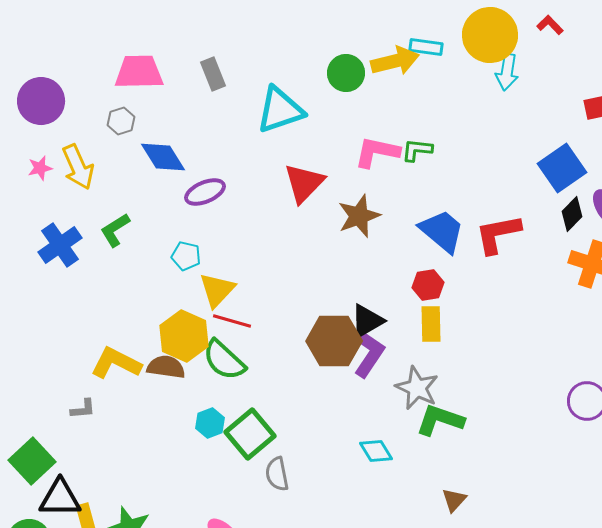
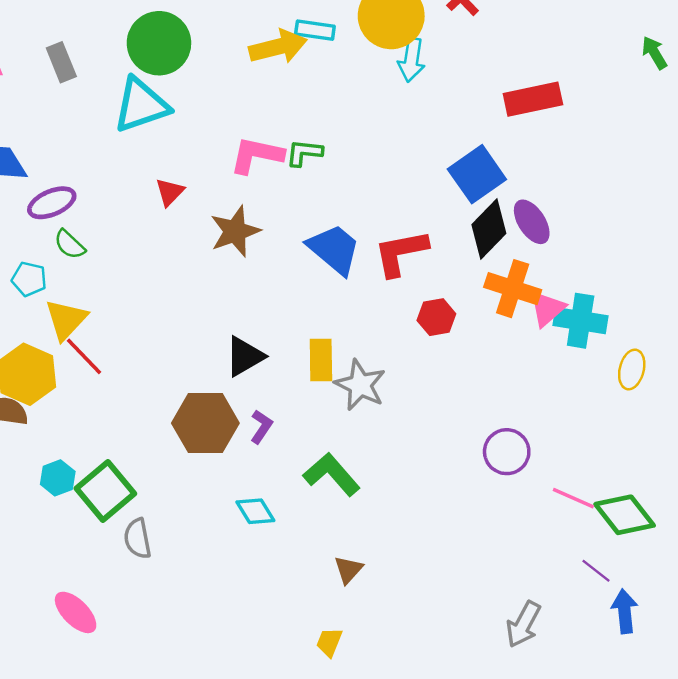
green circle: (346, 73) -> (159, 43), moved, size x1.4
red triangle: (304, 183) -> (170, 192), size x0.6
black diamond: (572, 214) -> (489, 229), size x1.4
red hexagon: (428, 285) -> (436, 317), moved
red line: (232, 321) -> (84, 356), turned 30
brown hexagon: (334, 341) -> (205, 423), moved
purple L-shape: (369, 354) -> (261, 427), moved, size x0.6
green semicircle: (224, 360) -> (70, 244), moved, size x0.6
gray star: (417, 388) -> (360, 385), moved
green L-shape: (440, 420) -> (332, 474), turned 30

